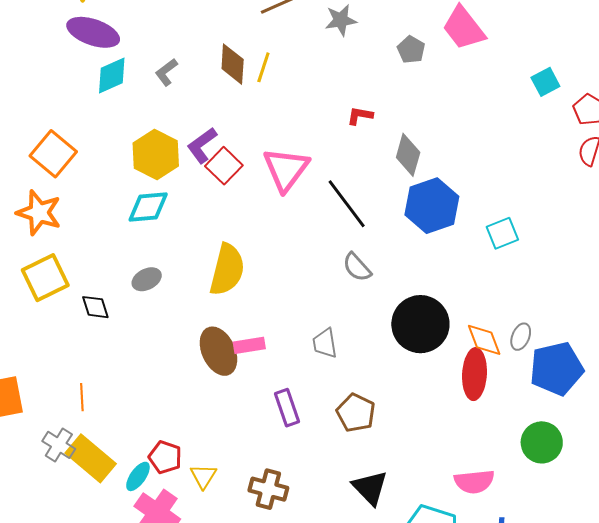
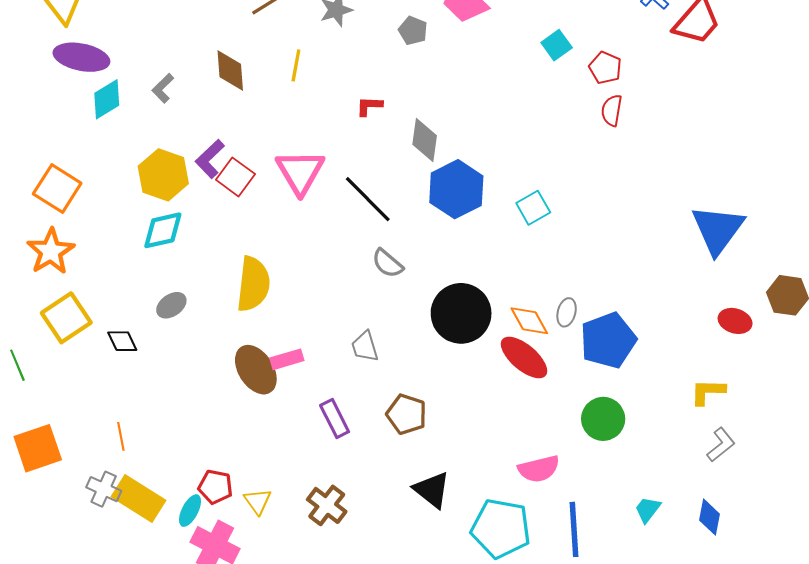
yellow line: (263, 67) -> (296, 65), moved
orange star: (39, 213) -> (51, 251), turned 30
red ellipse: (475, 374) -> (524, 357), turned -45
brown cross: (268, 489) -> (327, 505), turned 30

